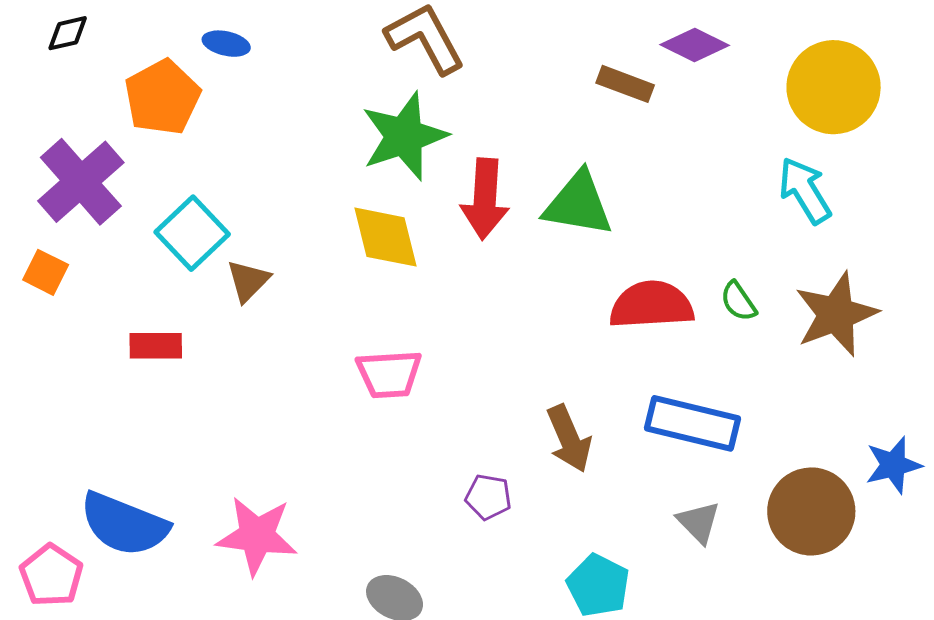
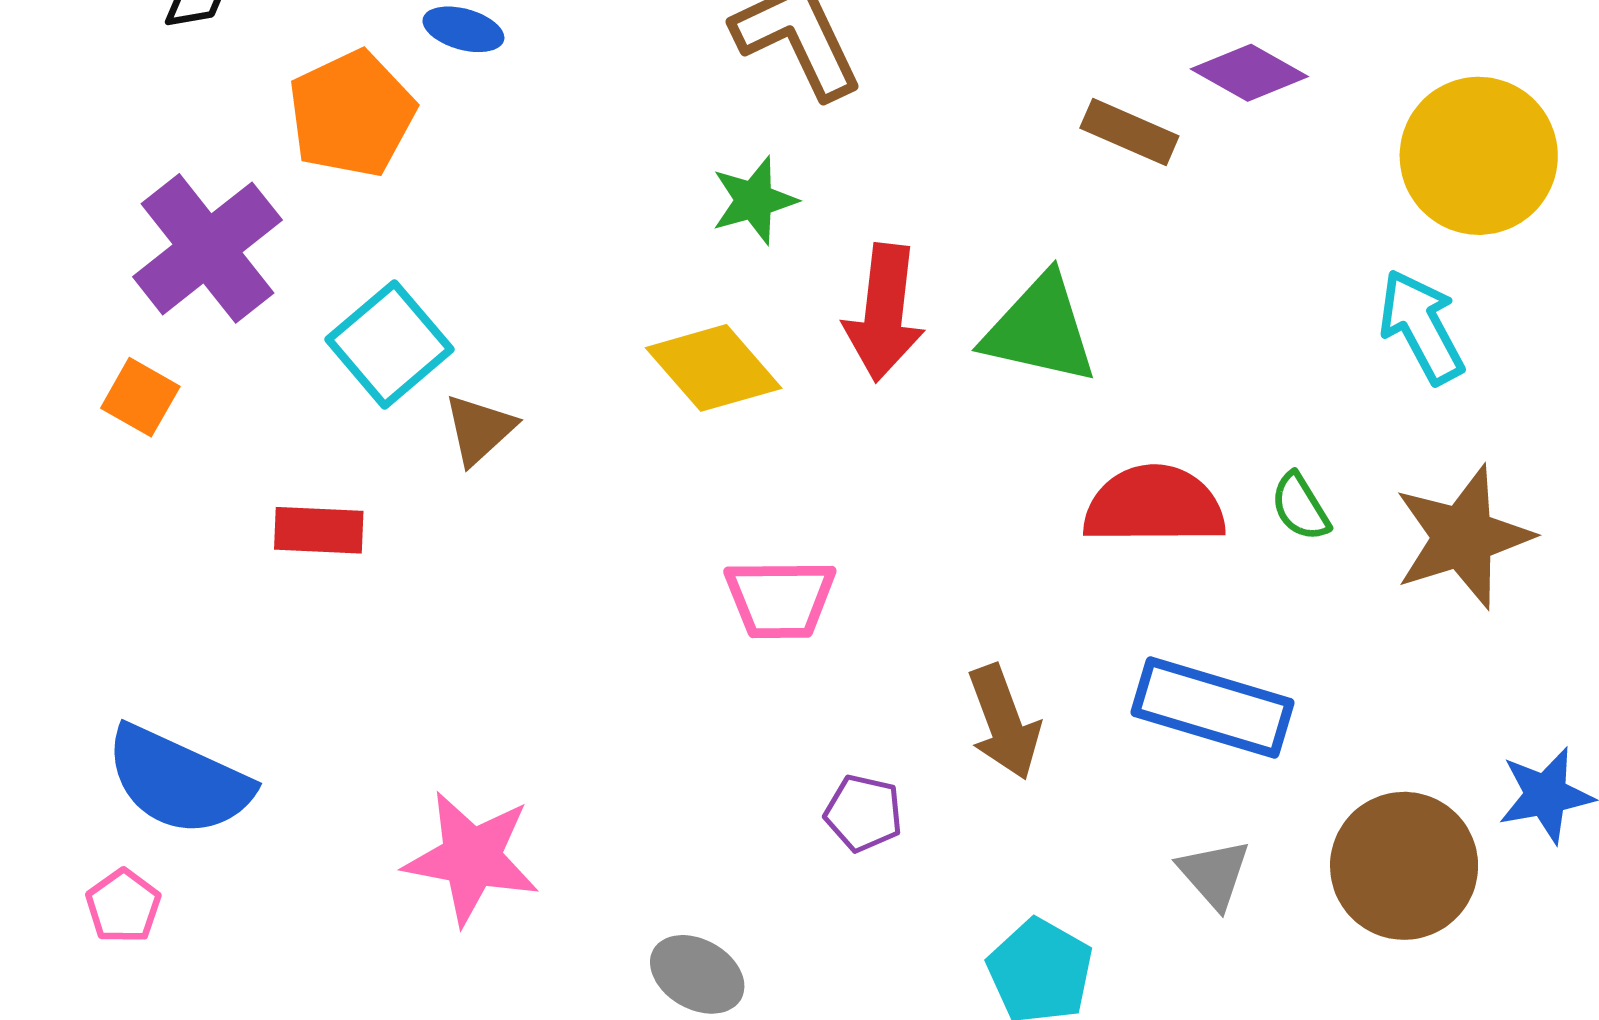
green star: (404, 136) -> (754, 200), size x0.6
yellow diamond: (385, 237) -> (714, 368), turned -30
pink trapezoid: (389, 374) -> (780, 599), moved
blue semicircle: (124, 524) -> (178, 781), moved
pink pentagon: (51, 575) -> (123, 906), size x0.7

